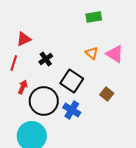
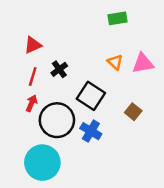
pink triangle: (115, 54) -> (143, 63), turned -42
red line: (14, 63) -> (33, 77), moved

